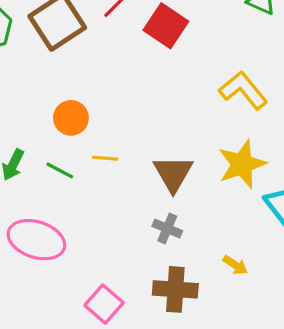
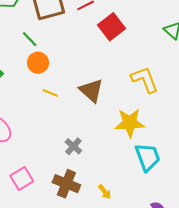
green line: (60, 170) -> (30, 39), moved
brown triangle: (173, 174) -> (91, 90), moved, turned -36
yellow arrow: (235, 265) -> (105, 192), moved

